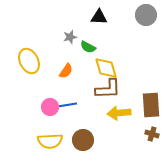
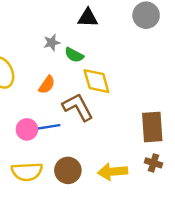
brown L-shape: (108, 89) -> (78, 107), moved, turned -116
yellow arrow: (119, 113) -> (113, 172), moved

